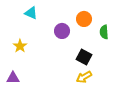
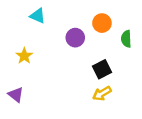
black square: (84, 57) -> (102, 69), turned 35
purple triangle: (13, 78) -> (16, 95), turned 40

